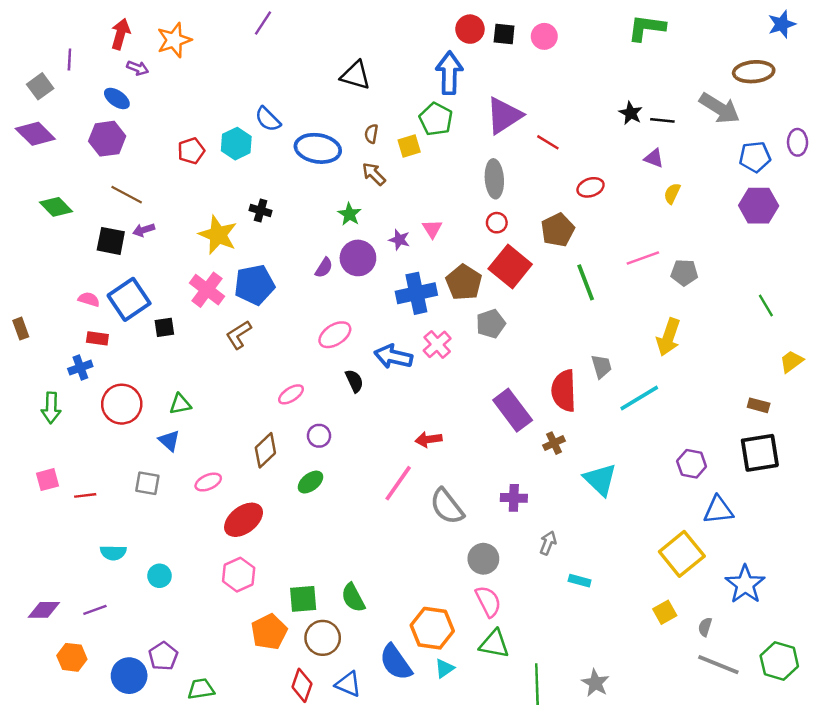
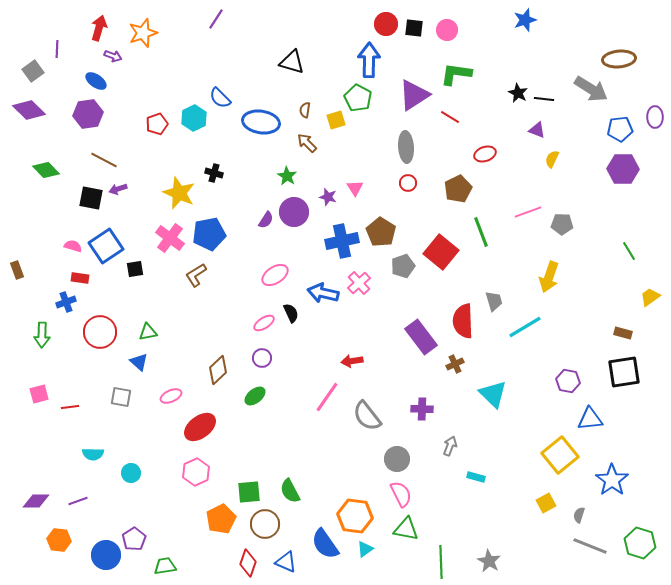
blue star: (782, 24) -> (525, 20), moved
green L-shape: (647, 28) -> (456, 74), moved
red square: (510, 267) -> (441, 252), moved
pink ellipse: (291, 394) -> (264, 323), moved

